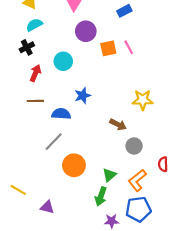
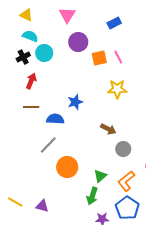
cyan semicircle: (34, 25) -> (30, 36), turned 49
cyan circle: (63, 61) -> (44, 53), moved
yellow star: (143, 100) -> (117, 89), moved
yellow line: (18, 190) -> (15, 202), moved
blue pentagon: (138, 209) -> (127, 208), turned -30

